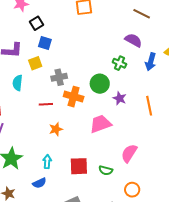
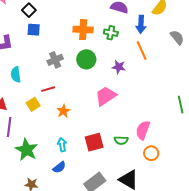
black square: (36, 23) -> (29, 10), moved
yellow square: (35, 63) -> (33, 104), moved
green circle: (100, 84) -> (86, 59), moved
orange cross: (74, 97) -> (83, 30), moved
orange line: (149, 106) -> (142, 51), moved
pink semicircle: (129, 153) -> (143, 130), moved

